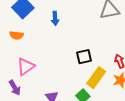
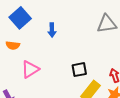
pink triangle: (26, 67) -> (30, 69), moved

